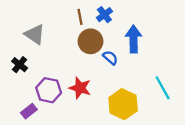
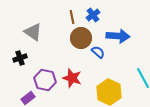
blue arrow: (134, 39) -> (118, 36), turned 95
black cross: (20, 65) -> (20, 58), turned 32

